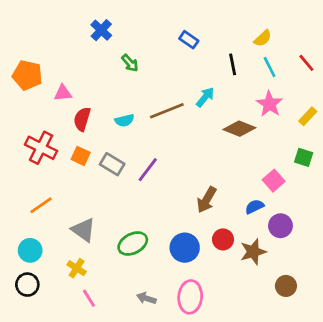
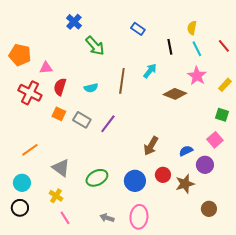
yellow semicircle: (263, 38) -> (192, 28), turned 144
green arrow: (130, 63) -> (95, 46), size x1.5
brown line: (167, 111) -> (122, 81), turned -60
red cross: (41, 148) -> (30, 93), moved
pink square: (274, 181) -> (215, 140), moved

